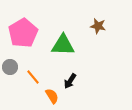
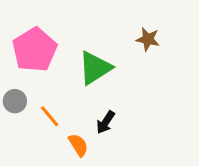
green triangle: (63, 45) -> (95, 68), turned -35

